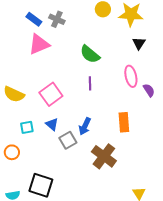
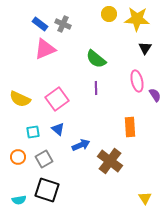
blue arrow: (85, 126) -> (81, 145), moved, turned -138
gray square: (68, 140) -> (44, 159), moved

